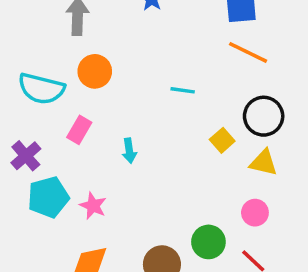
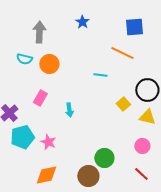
orange line: (248, 52) -> (122, 53), moved
cyan semicircle: (41, 89) -> (24, 59), moved, size x0.6
green circle: (208, 242) -> (104, 158), moved

